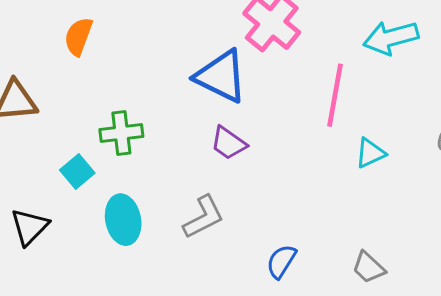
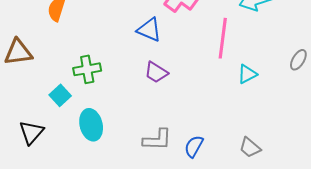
blue triangle: (221, 76) -> (149, 30), size x0.7
gray L-shape: (204, 217) -> (157, 140), moved, turned 32

